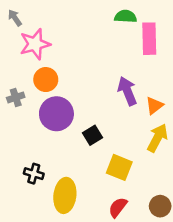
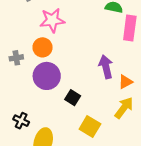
pink star: (35, 44) -> (52, 20), moved
black square: (93, 135) -> (73, 98), turned -35

